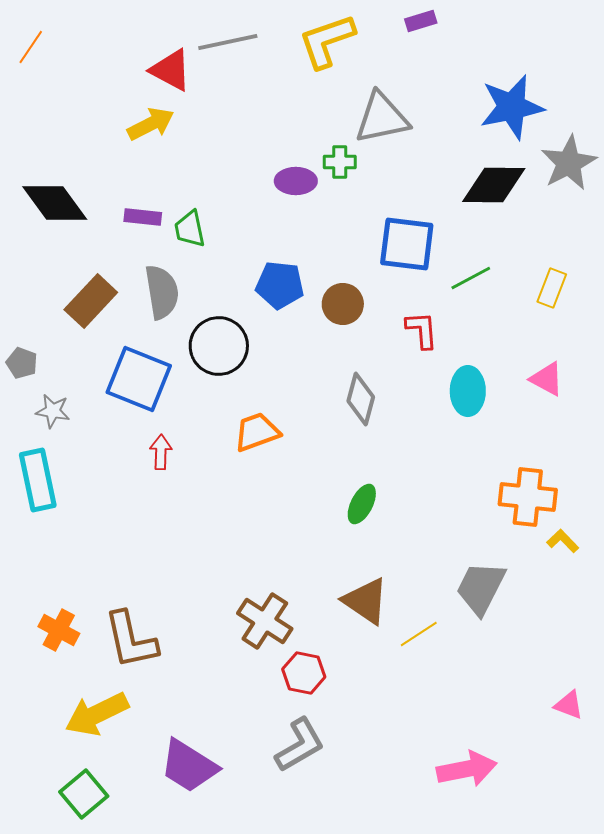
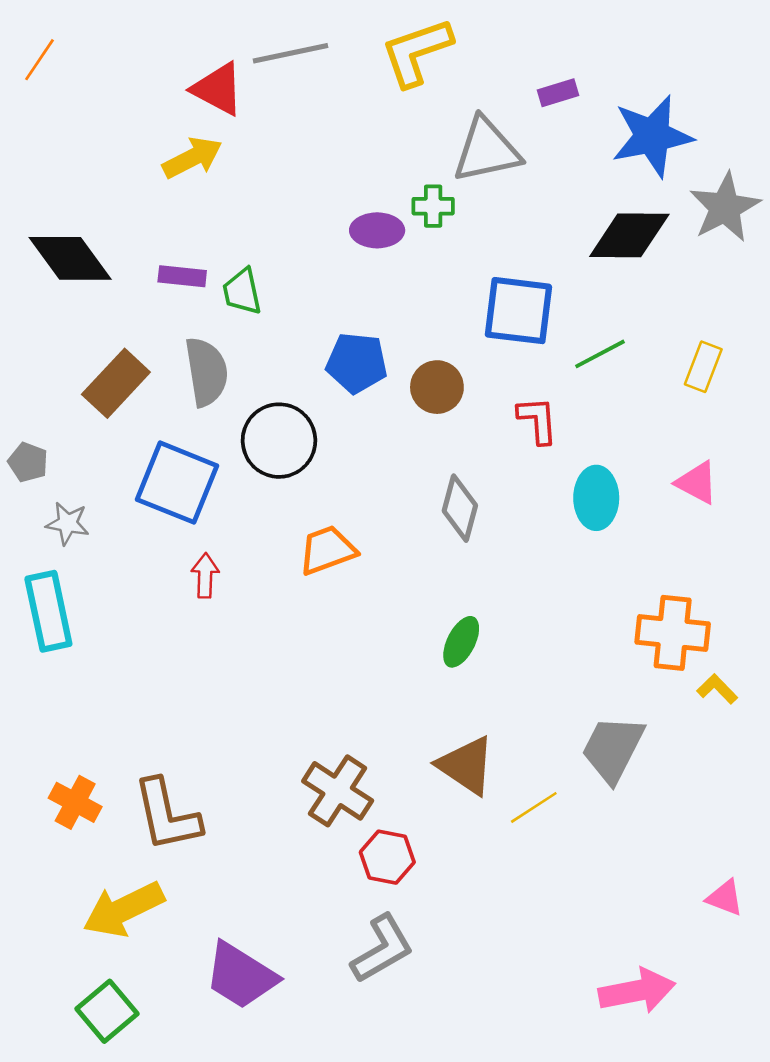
purple rectangle: (421, 21) -> (558, 93), moved
pink arrow: (467, 769) -> (637, 991), moved

